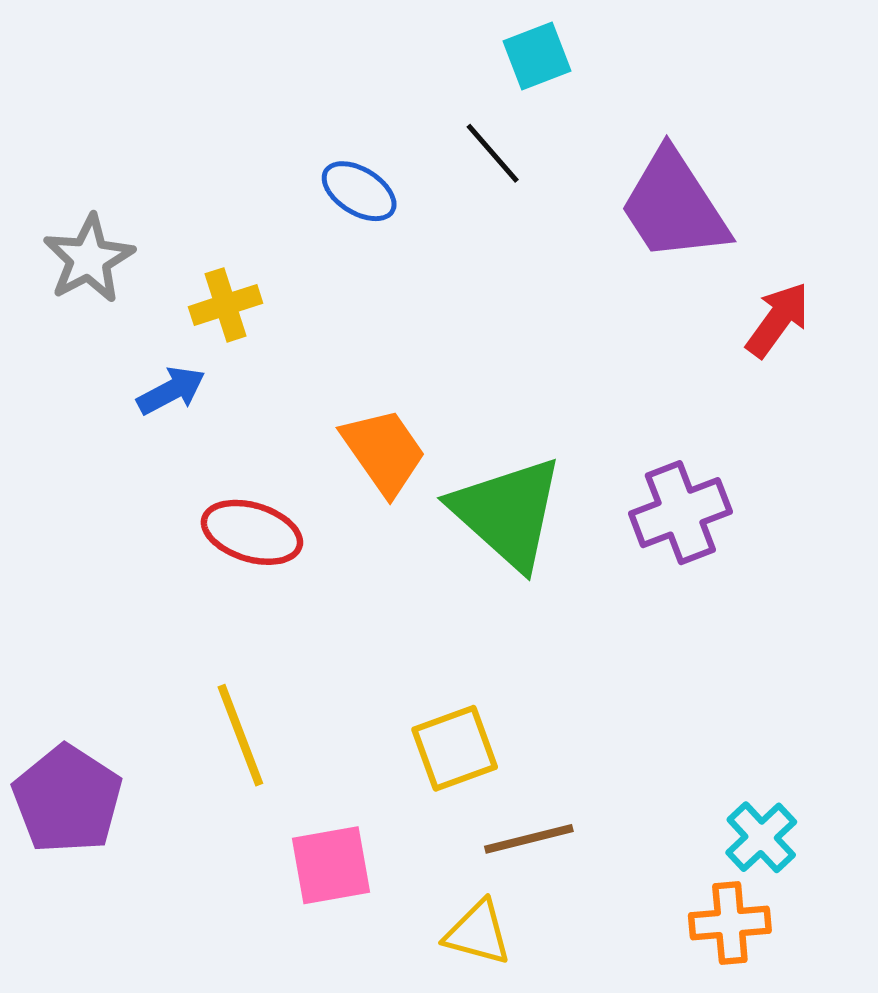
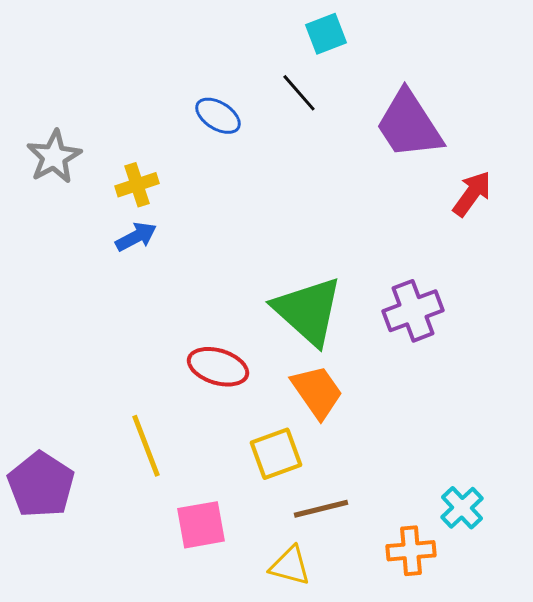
blue arrow: (171, 391) -> (136, 237), moved
orange trapezoid: (384, 452) -> (317, 392), moved
red ellipse: (252, 532) -> (218, 367), moved
orange cross: (730, 923) -> (411, 551), moved

